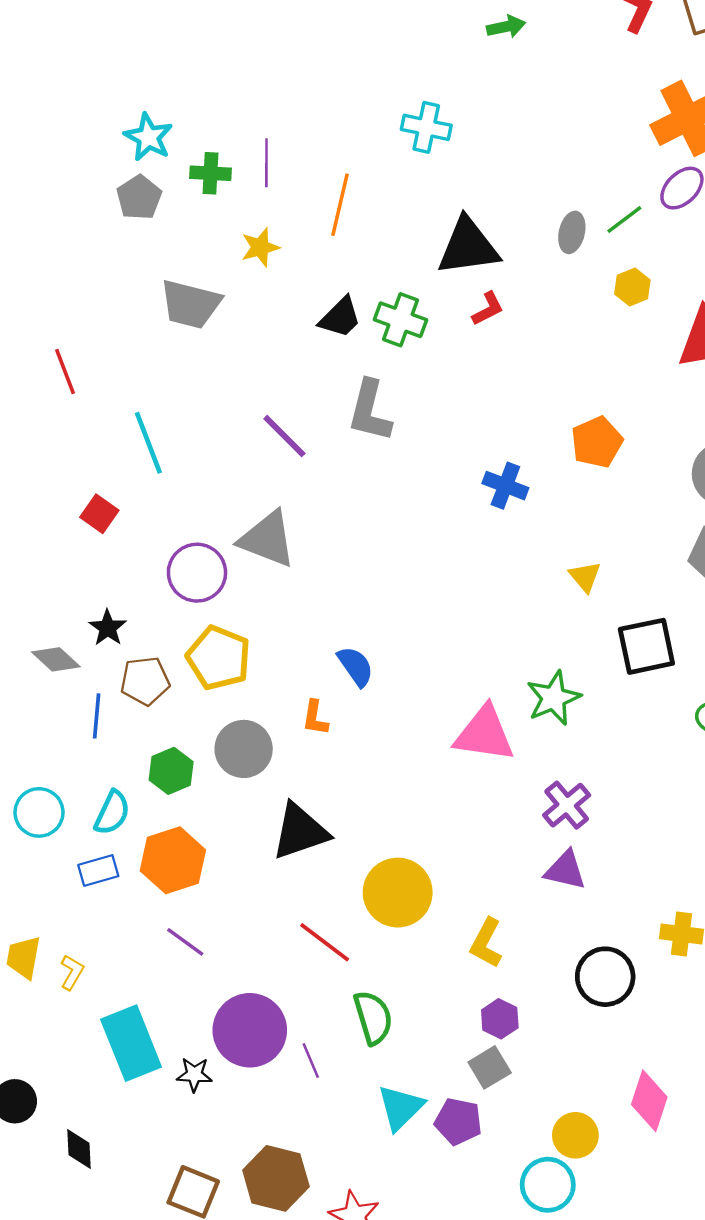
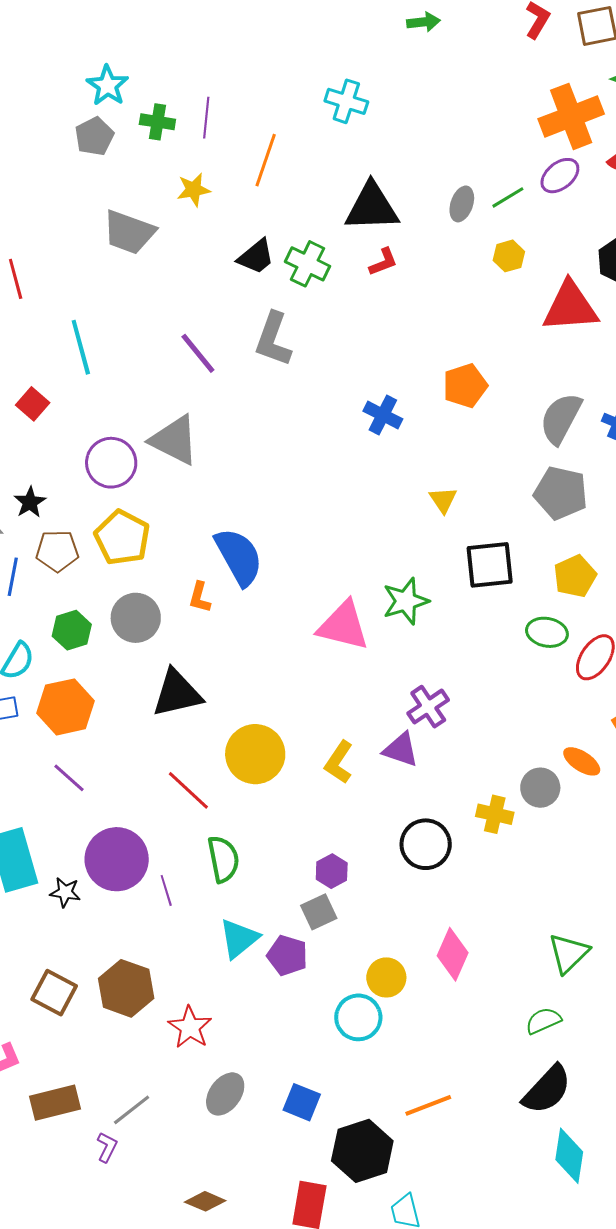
blue semicircle: (356, 666) -> (239, 557), size x1.6
purple cross: (567, 805) -> (428, 707), moved
yellow L-shape: (486, 943) -> (339, 762), moved

